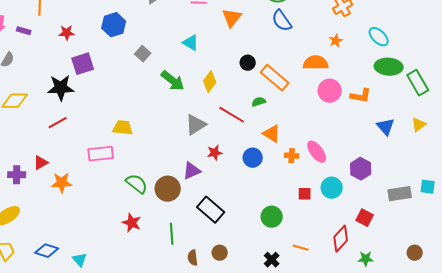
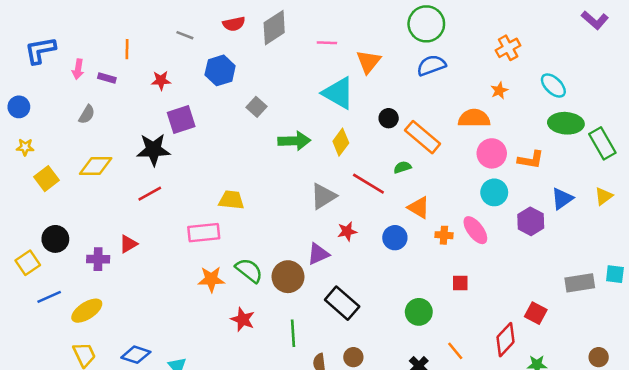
blue semicircle: (282, 21) -> (431, 65), turned 105
cyan triangle: (191, 43) -> (338, 93), moved, size x1.6
green arrow: (173, 81) -> (294, 141), turned -40
blue triangle: (386, 127) -> (562, 199), turned 36
purple hexagon: (361, 169) -> (531, 221), moved
orange star: (62, 183) -> (211, 279), moved
cyan circle: (332, 188) -> (494, 192), moved
orange line: (301, 248) -> (455, 351), turned 35

